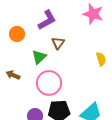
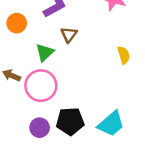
pink circle: (49, 83) -> (41, 86), moved

